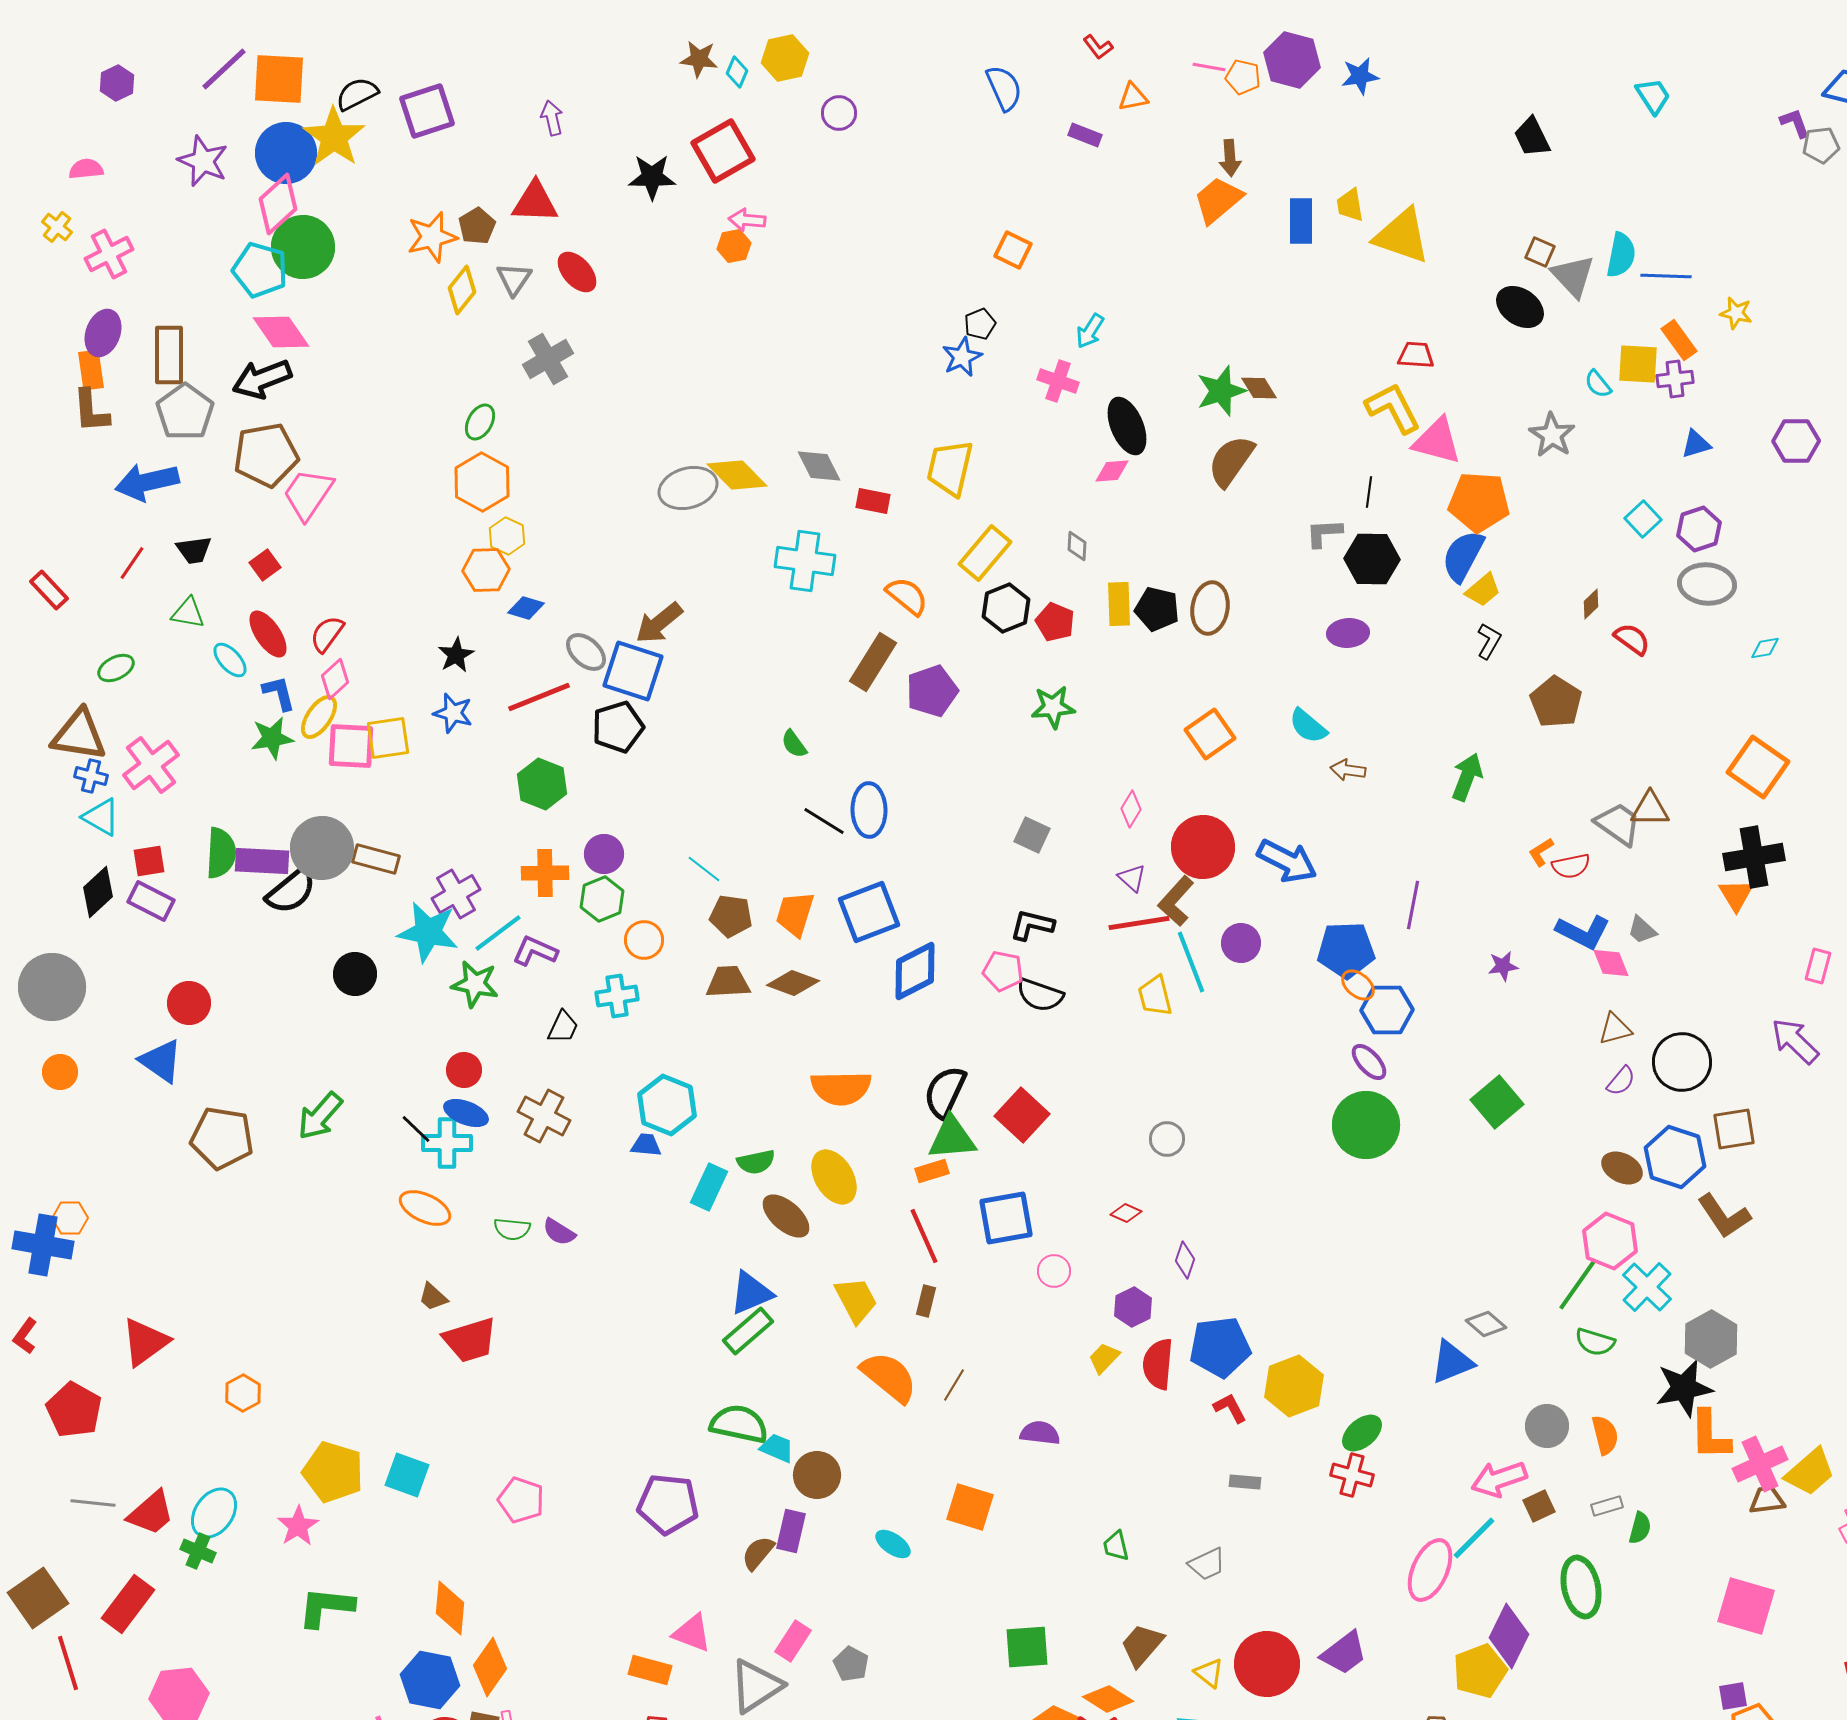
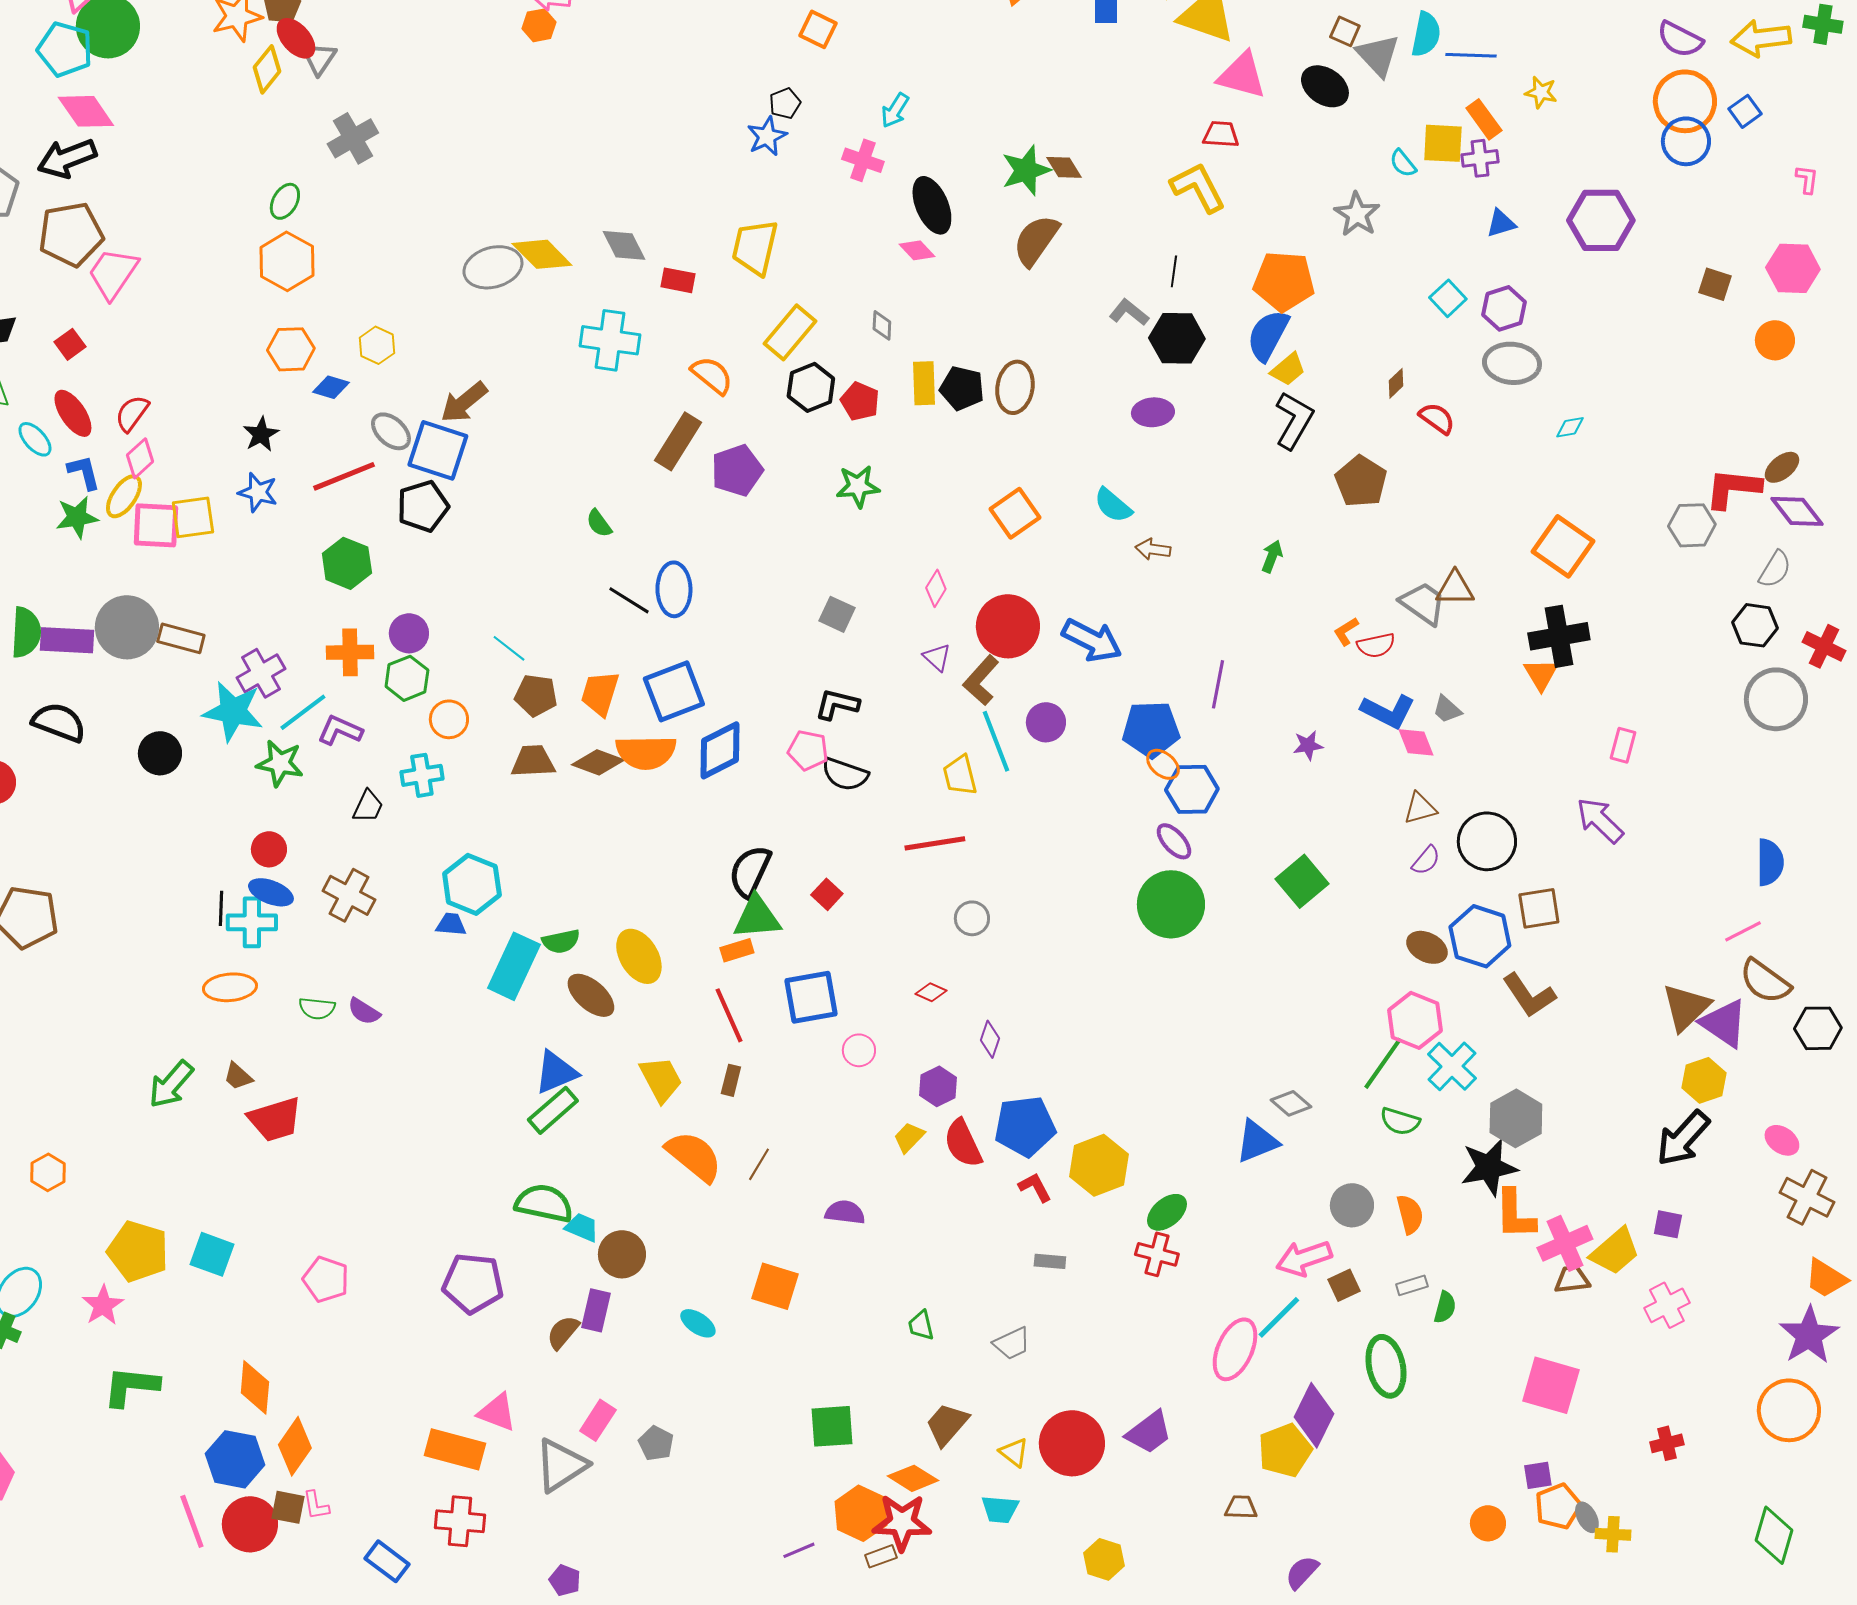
red ellipse: (577, 272) -> (296, 38), moved
pink triangle: (1437, 441) -> (1242, 75), moved
purple hexagon: (1796, 441) -> (1601, 220), size x1.4
pink diamond: (1112, 471) -> (917, 250), turned 51
gray L-shape: (1324, 533) -> (1129, 312), turned 42
yellow hexagon: (507, 536) -> (377, 345), moved
black L-shape: (1489, 641) -> (1294, 420), size x1.6
green arrow: (1467, 777) -> (1272, 556), size x0.7
black semicircle: (291, 891) -> (59, 722), moved, turned -120
red line: (1139, 923) -> (935, 843), moved
orange semicircle: (841, 1088) -> (646, 752), moved
red square: (1022, 1115) -> (827, 894), size x0.6
green arrow: (320, 1116) -> (171, 1084), moved
black line: (416, 1129) -> (221, 908), turned 48
cyan rectangle: (709, 1187) -> (514, 966), size x1.4
orange ellipse: (425, 1208) -> (230, 987), turned -30
red semicircle: (1158, 1364) -> (963, 1143), turned -30
orange rectangle: (650, 1670) -> (455, 1449), size x1.4

